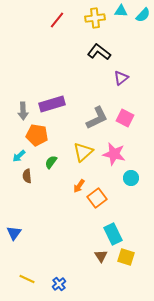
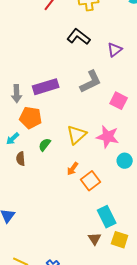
black L-shape: (99, 52) -> (79, 37), moved
purple triangle: (121, 78) -> (115, 50), moved
gray L-shape: (97, 118) -> (91, 82), moved

